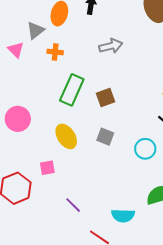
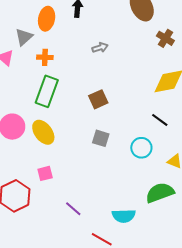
gray arrow: (111, 46) -> (100, 48), size x0.7
green rectangle: (72, 90) -> (47, 91), moved
yellow ellipse: (66, 136) -> (43, 132), moved

